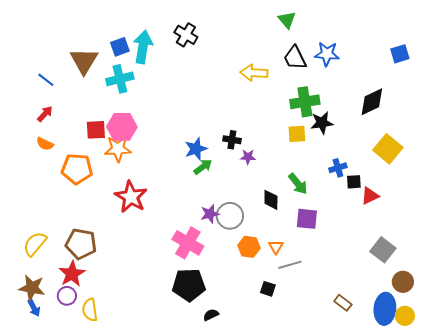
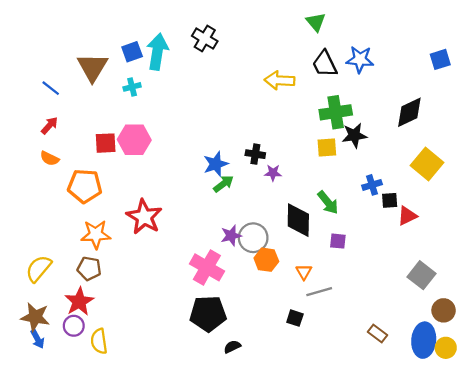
cyan cross: (120, 79) -> (132, 87), size x0.6
orange star: (118, 149) -> (96, 234), moved
black diamond: (271, 200) -> (298, 220), size x1.5
purple square: (307, 219) -> (338, 241), size x0.7
brown pentagon: (81, 244) -> (89, 269), size x0.7
orange hexagon: (249, 247) -> (266, 260), moved

